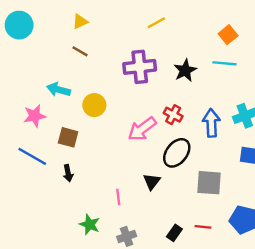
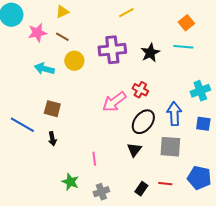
yellow circle: (94, 105) -> (74, 61), moved
pink star: (35, 116) -> (37, 33), moved
blue arrow: (211, 123) -> (174, 114), moved
black triangle: (152, 182) -> (134, 150), moved

